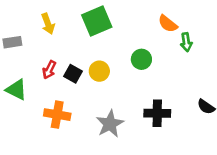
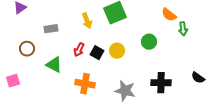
yellow arrow: (48, 24) -> (87, 21), moved
gray star: (110, 124) -> (125, 91), turned -30

